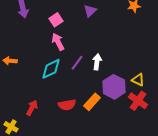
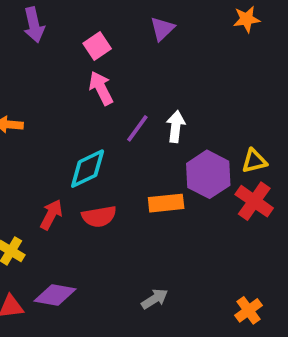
cyan diamond: (51, 69) -> (88, 169), moved
yellow triangle: (138, 80) -> (254, 161), turned -40
orange rectangle: (92, 102) -> (166, 203), turned 42
red semicircle: (67, 105) -> (99, 216), moved

